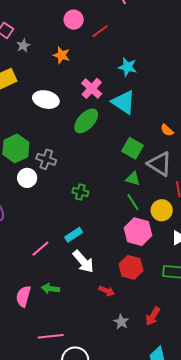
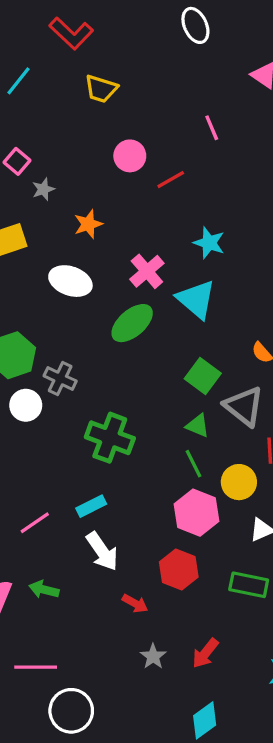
orange star: (62, 55) -> (88, 224), moved, turned 30
green cross: (80, 192) -> (110, 438), size x1.8

